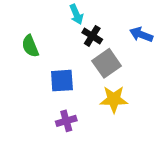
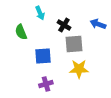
cyan arrow: (76, 14) -> (40, 13), moved
gray square: (107, 63) -> (74, 44), turned 30

